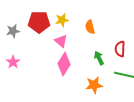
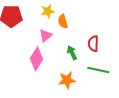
yellow star: (62, 20) -> (48, 11), moved
pink triangle: (61, 41) -> (46, 36), moved, turned 40

